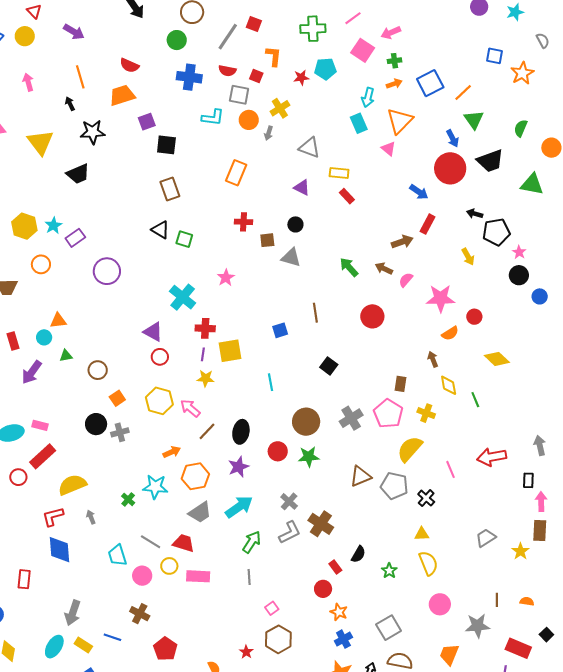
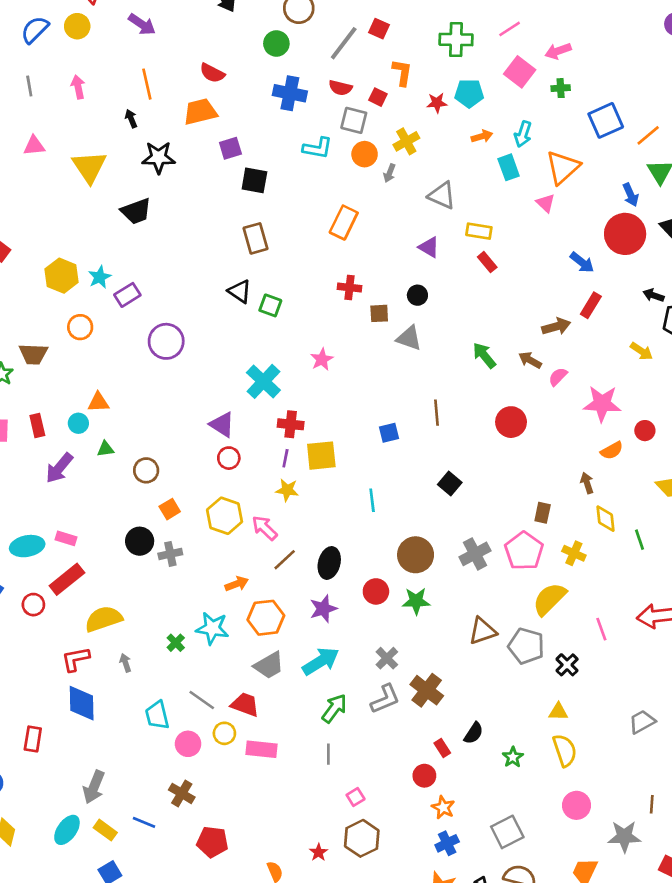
orange arrow: (394, 84) -> (482, 136), moved
yellow arrow: (468, 257) -> (641, 351), turned -30
red pentagon: (165, 649) -> (212, 842), turned -30

